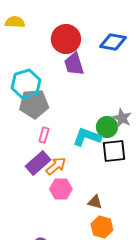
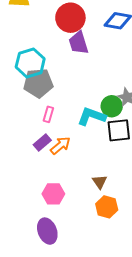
purple rectangle: (38, 163) -> (42, 142), size x0.7
pink hexagon: (61, 189) -> (53, 194), moved
brown triangle: (95, 202) -> (100, 182), turned 42

